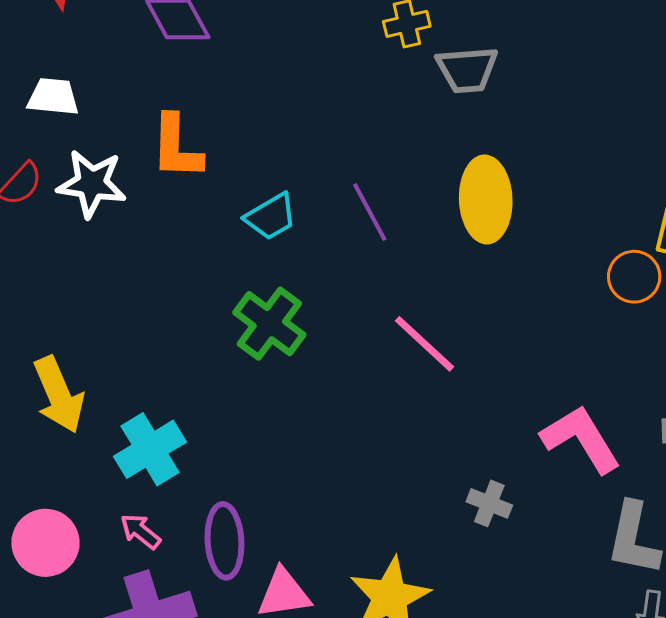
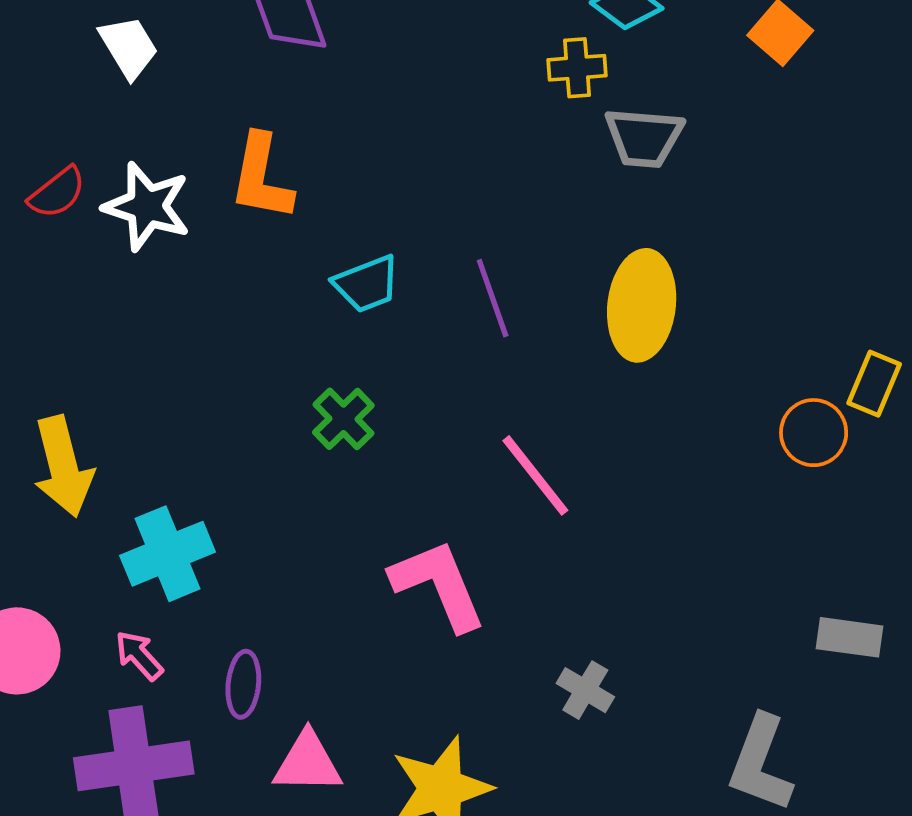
white trapezoid: (53, 97) -> (129, 47), moved, turned 44
green cross: (269, 324) -> (343, 419), size x0.7
pink L-shape: (581, 439) -> (438, 585), moved
purple ellipse: (224, 541) -> (243, 684), size x0.7

